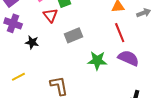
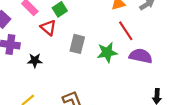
gray rectangle: (74, 35) -> (77, 44), turned -42
green star: (97, 61) -> (107, 52), moved

